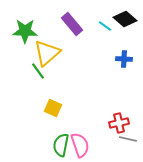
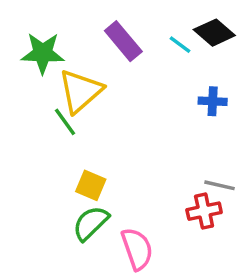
gray line: (128, 139) -> (219, 185), moved
green semicircle: (61, 145) -> (91, 223), moved, turned 35

